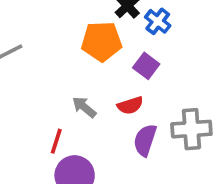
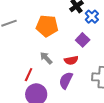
orange pentagon: (102, 41) -> (47, 26), moved
purple semicircle: (145, 140) -> (66, 80), moved

